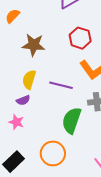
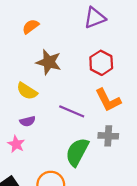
yellow semicircle: (29, 80) -> (27, 91), moved, turned -84

